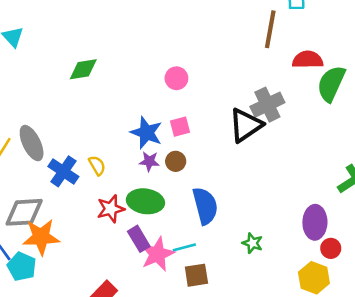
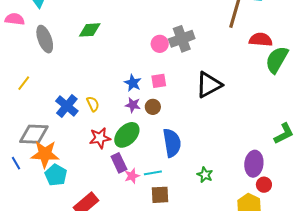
gray cross: (267, 105) -> (182, 39), moved
blue star: (146, 133) -> (133, 83), size x0.7
gray ellipse: (32, 143) -> (45, 39), moved
green ellipse: (145, 201) -> (127, 135), turned -60
pink star: (157, 254) -> (132, 176), size x0.6
cyan pentagon: (22, 267) -> (56, 175), moved

